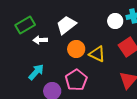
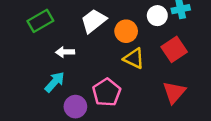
white arrow: (40, 40) -> (65, 52), moved
orange circle: (76, 49) -> (126, 31), moved

